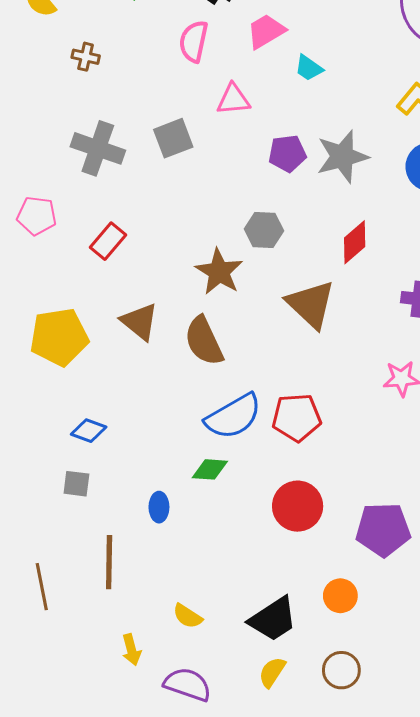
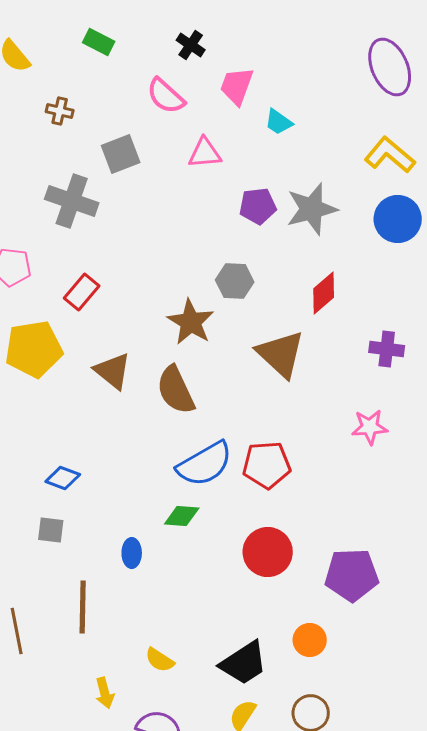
pink trapezoid: (266, 31) -> (237, 86), turned -39
pink semicircle: (194, 41) -> (166, 96), turned -60
gray square: (173, 138) -> (121, 154), moved
yellow pentagon: (59, 337) -> (34, 349), moved

